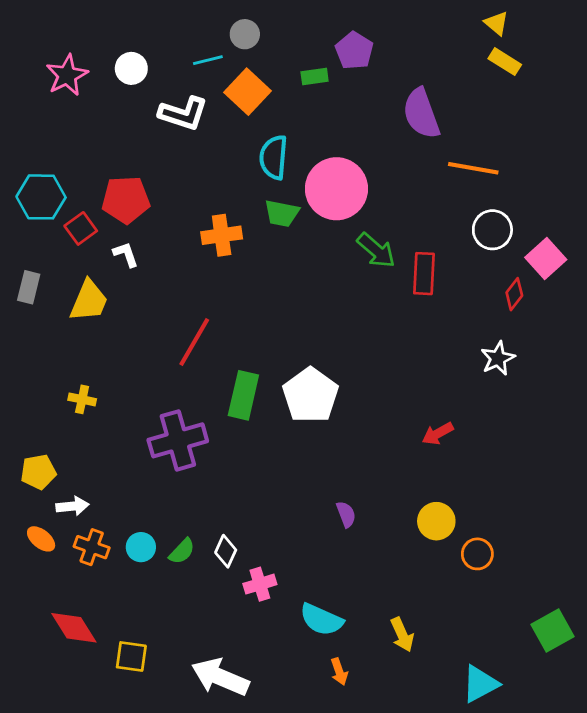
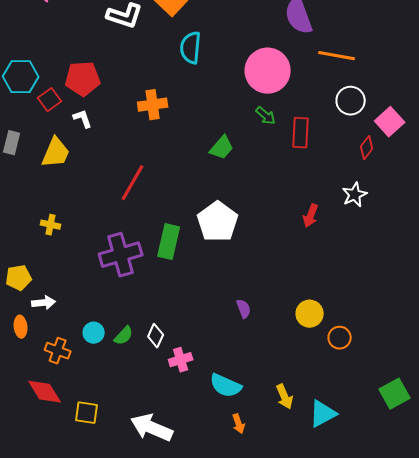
pink circle: (336, 189) -> (268, 71), moved
green trapezoid: (282, 213) -> (222, 148), moved, turned -60
green arrow: (376, 250) -> (266, 116), size x0.7
green rectangle: (243, 395) -> (169, 242), moved
red arrow: (438, 434) -> (311, 216), moved, turned -40
orange ellipse: (41, 539) -> (21, 327), turned 45
orange cross: (92, 547) -> (58, 351), moved
cyan triangle: (480, 684) -> (323, 414), moved

